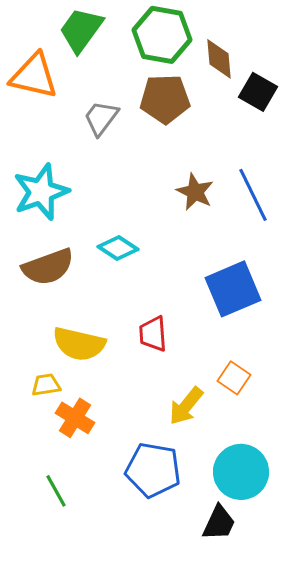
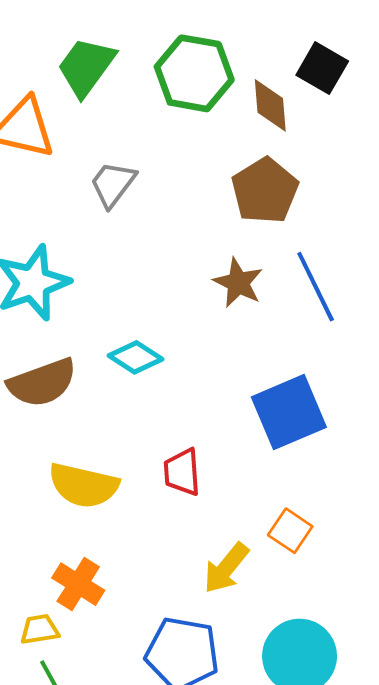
black square: (258, 92) -> (322, 68), moved
brown pentagon: (165, 99) -> (265, 191), moved, turned -30
yellow trapezoid: (46, 385) -> (40, 629), moved

